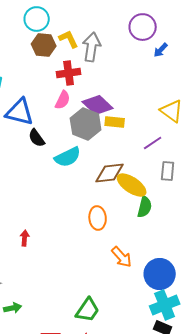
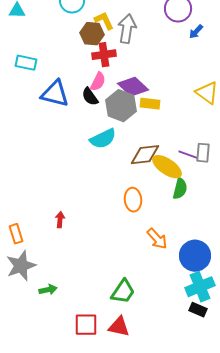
brown hexagon: (44, 45) -> (92, 34), moved
black semicircle: (37, 138) -> (90, 97), moved
purple line: (153, 143) -> (188, 155), moved, turned 54

